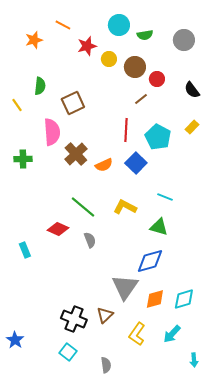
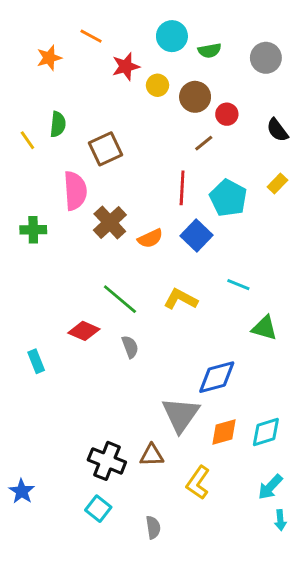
yellow line: (17, 105) -> (27, 140), moved
green triangle: (159, 227) -> (264, 328), moved
brown triangle: (105, 315) -> (152, 455), turned 42
cyan arrow: (172, 334) -> (270, 487), moved

